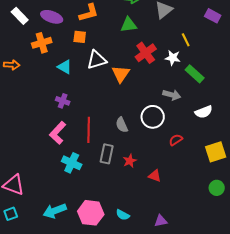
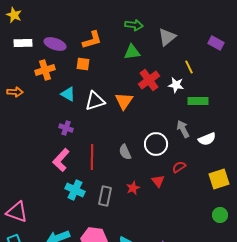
white rectangle: (20, 16) -> (23, 43), turned -48
white triangle: (97, 60) -> (95, 101), moved
green rectangle: (195, 74) -> (198, 101), turned -42
gray arrow: (172, 95) -> (183, 129), moved, turned -132
gray rectangle: (107, 154) -> (105, 196), moved
red triangle: (155, 176) -> (158, 181), moved, turned 32

